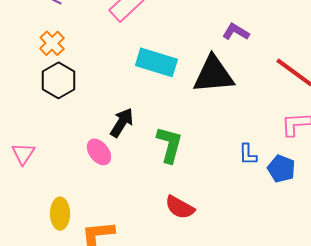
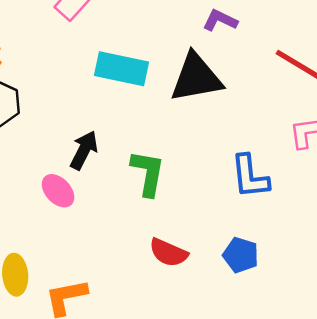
blue L-shape: (248, 154) -> (250, 176), size x1.6
blue pentagon: (281, 169) -> (241, 255), moved

